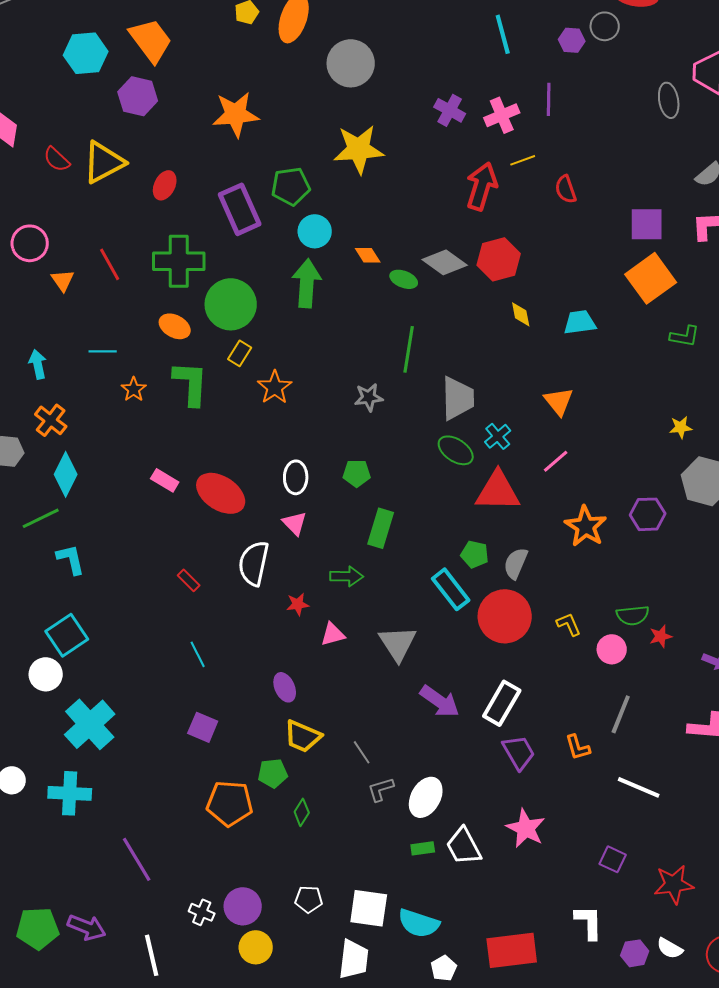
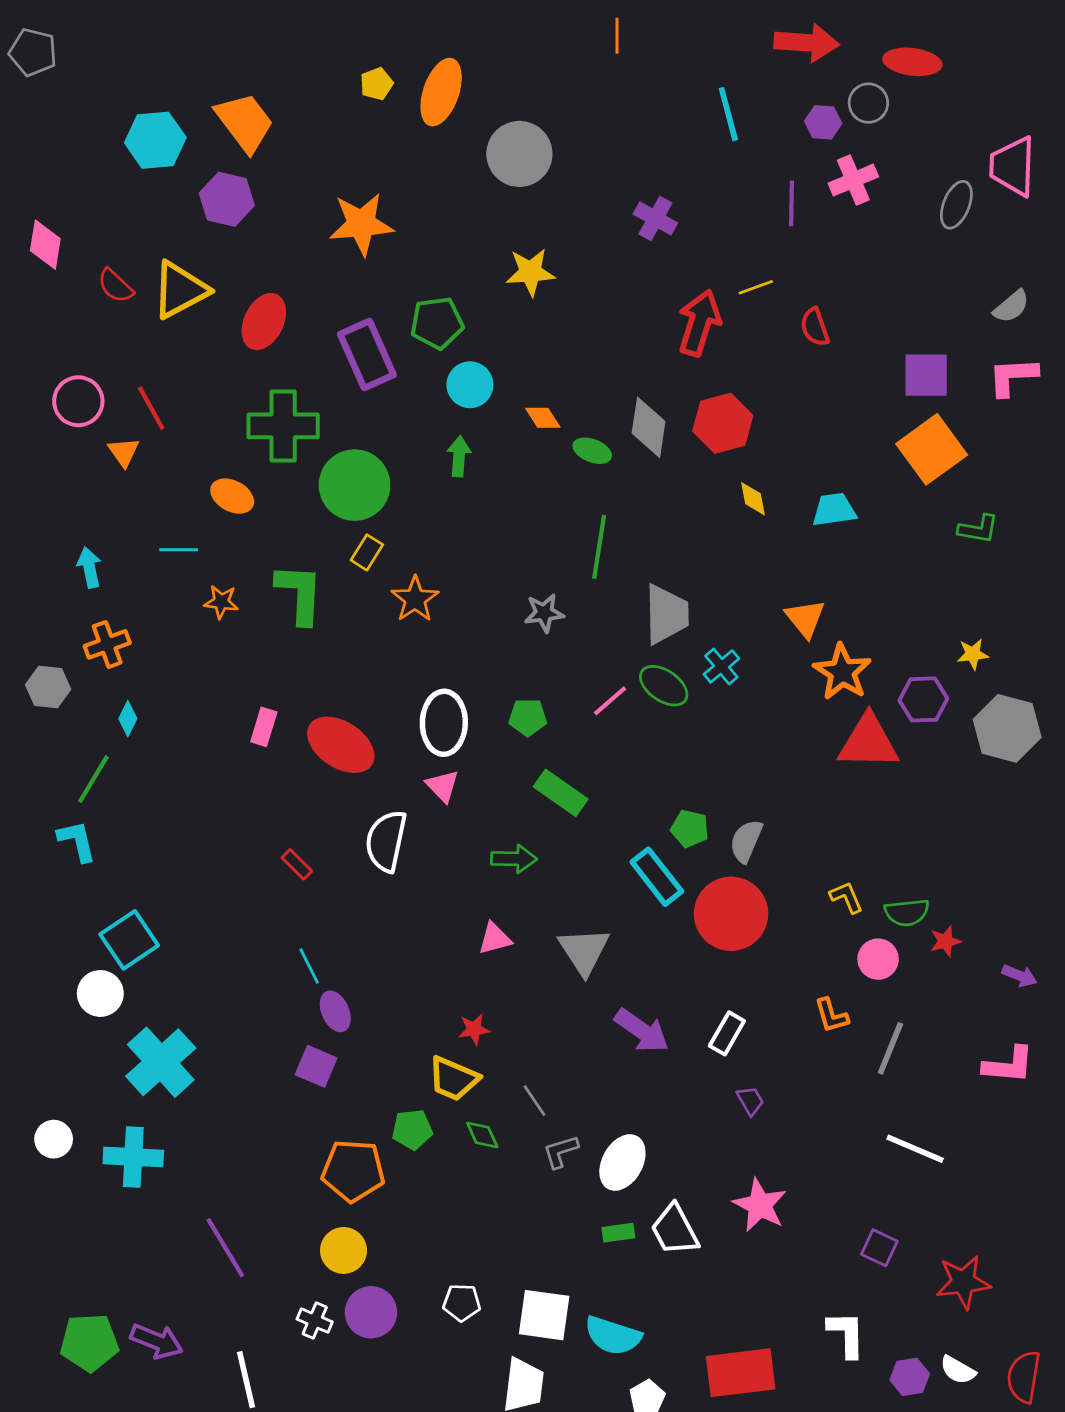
gray ellipse: (669, 100) -> (956, 205), turned 32
pink cross: (502, 115) -> (853, 180), moved
yellow star: (359, 149) -> (530, 272), size x0.7
red ellipse: (165, 185) -> (264, 322), size x1.4
gray diamond: (445, 262) -> (649, 427), turned 63
red line: (110, 264) -> (151, 408), moved
green arrow: (307, 283) -> (459, 456), size x0.6
orange ellipse: (175, 326) -> (232, 496), moved
orange star: (134, 389) -> (221, 602), turned -30
orange cross: (51, 420) -> (107, 644), turned 32
pink line: (556, 461) -> (610, 701), moved
cyan diamond: (66, 474) -> (128, 719), size x0.6
white ellipse: (296, 477) -> (444, 723), size x1.4
pink rectangle: (165, 480) -> (264, 727), turned 76
red triangle: (498, 491) -> (868, 742), moved
purple hexagon: (648, 514) -> (923, 699), moved
green line: (41, 518) -> (93, 779), turned -33
orange star: (586, 526) -> (842, 672), moved
green rectangle: (381, 528) -> (561, 793), turned -72
cyan L-shape: (71, 559) -> (77, 841), moved
red star: (298, 604) -> (474, 1029), moved
yellow L-shape: (569, 624) -> (846, 897), moved
purple ellipse: (285, 687) -> (335, 1011), moved
white rectangle: (502, 703) -> (727, 1033), size x0.7
orange L-shape: (578, 747) -> (831, 1015), moved
purple trapezoid: (519, 752) -> (750, 1101), size x0.6
green diamond: (302, 812) -> (482, 1135), moved, turned -56
yellow circle: (256, 947) -> (344, 1250), moved

